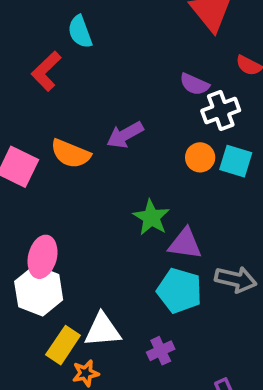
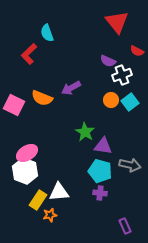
cyan square: (236, 161) -> (130, 102), turned 36
pink ellipse: (42, 257) -> (27, 153), turned 45
purple cross: (161, 351) -> (100, 193), moved, turned 32

